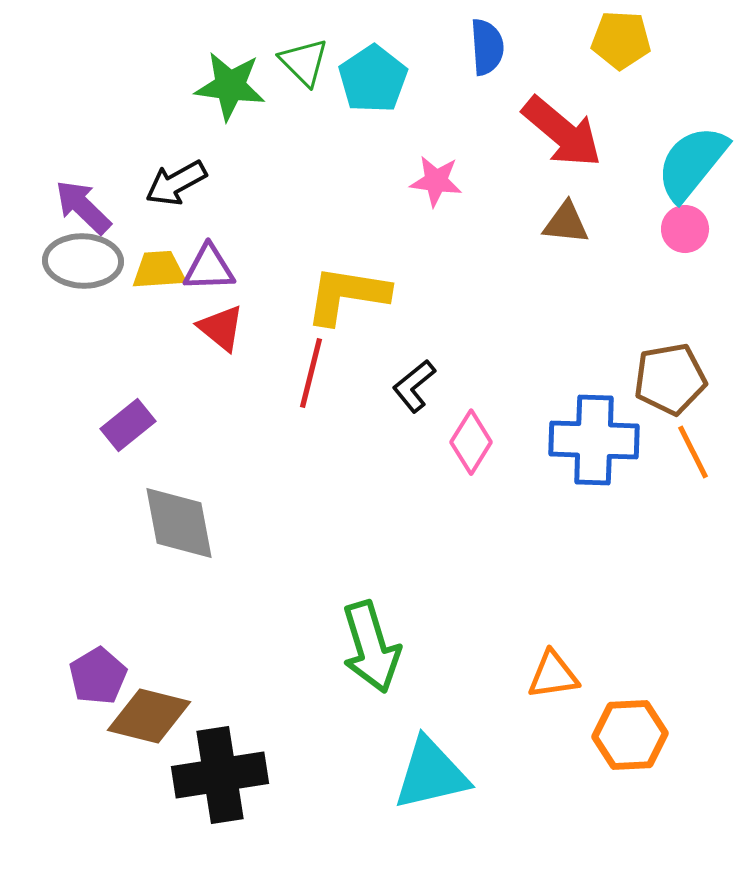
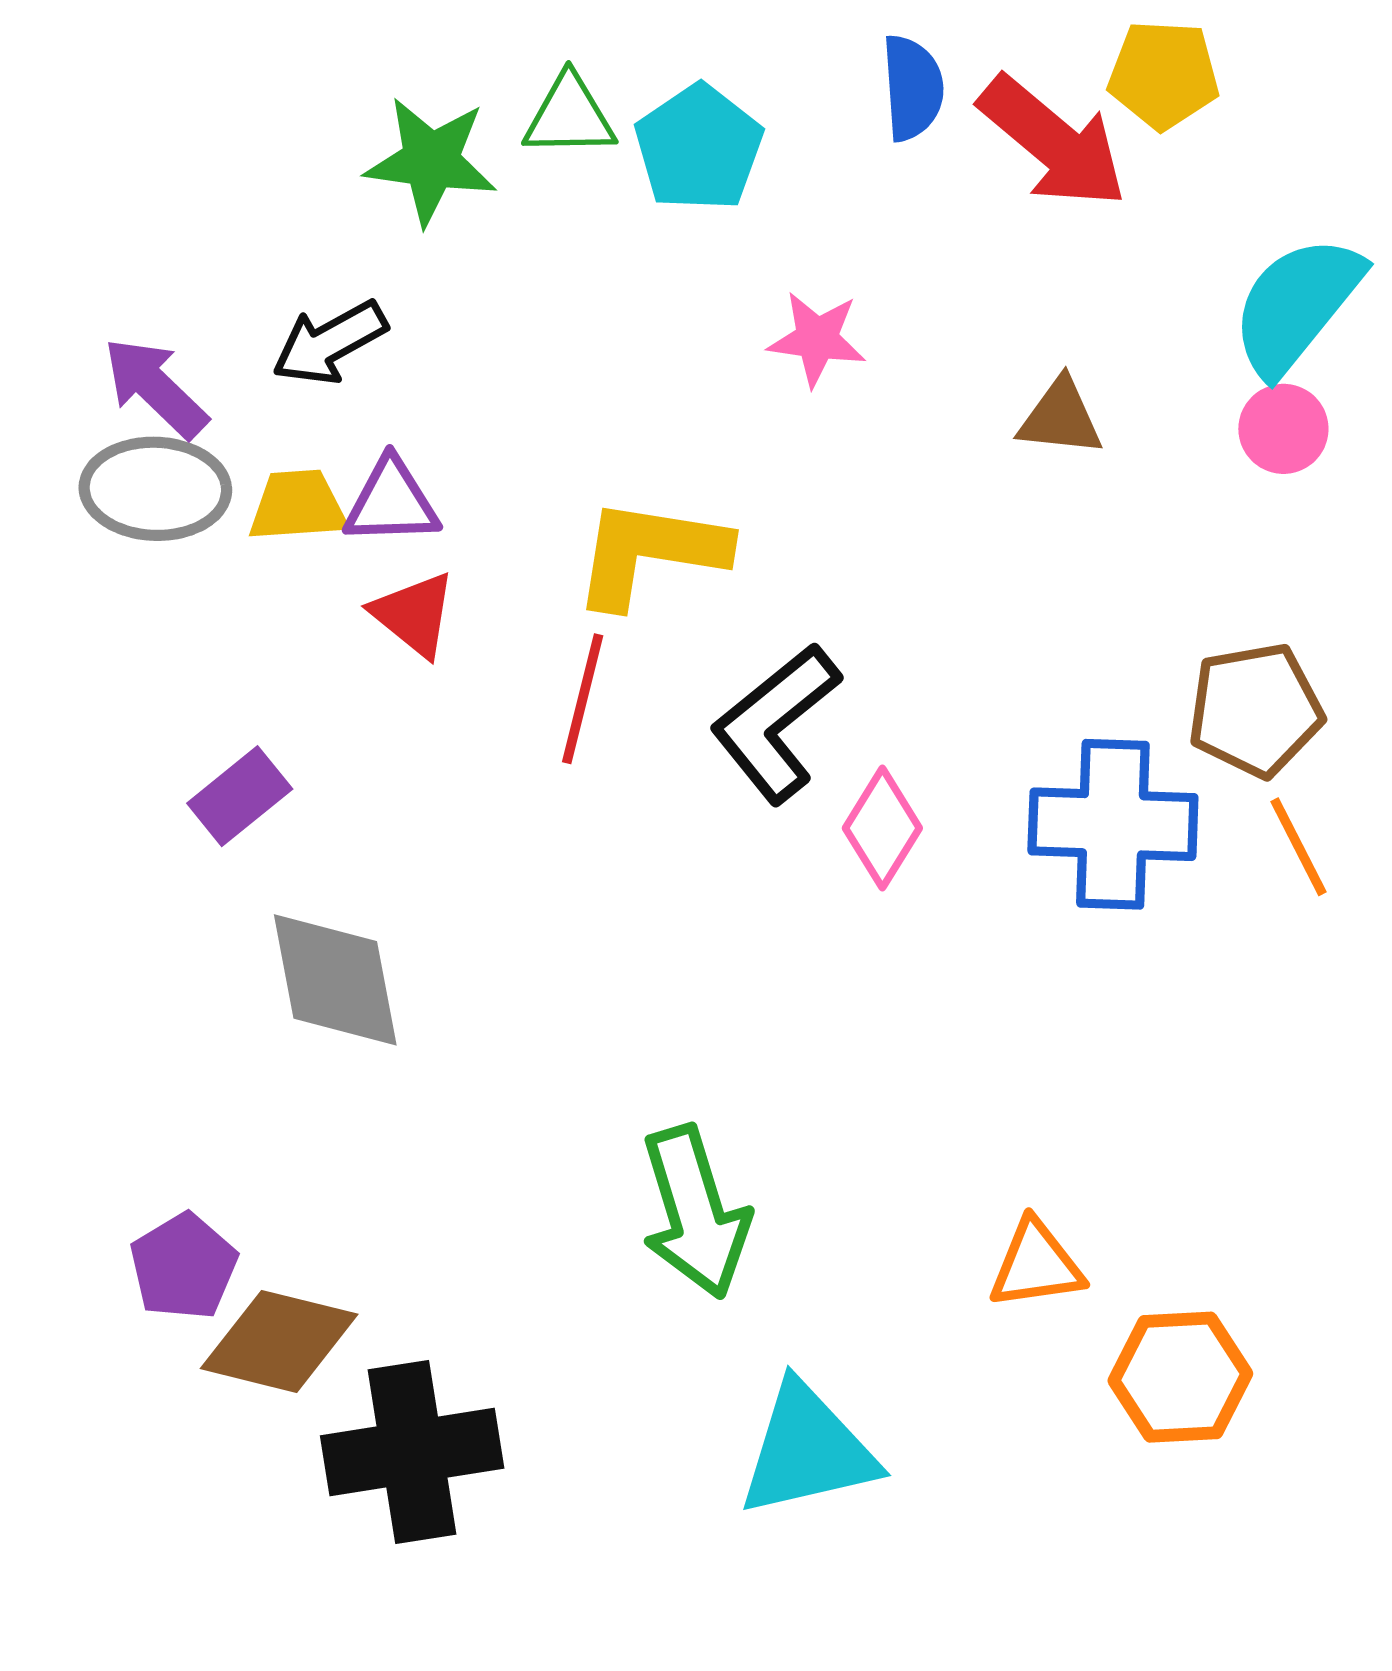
green triangle: (304, 62) -> (570, 116), turned -46
red arrow: (562, 132) -> (1053, 142), moved
black L-shape: (414, 386) -> (776, 723), size x1.6

